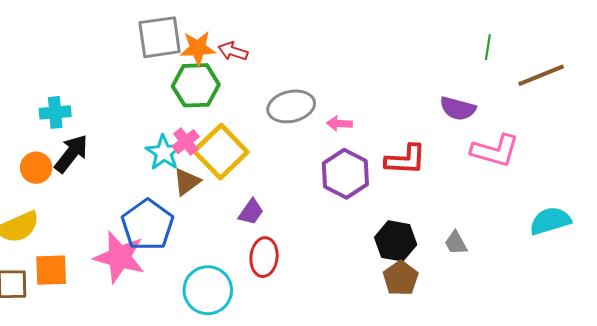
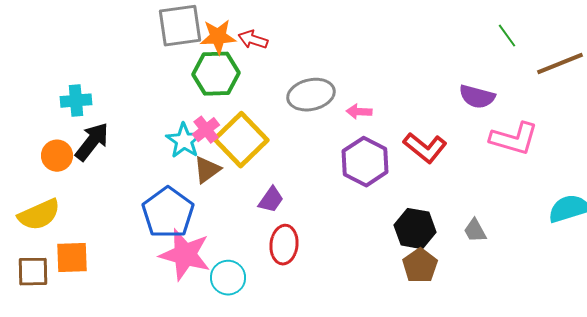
green line: (488, 47) -> (507, 36), turned -45
red L-shape: (406, 160) -> (425, 148), turned 36
pink star: (119, 257) -> (185, 255), moved
cyan circle: (208, 290) -> (228, 278), size x0.7

